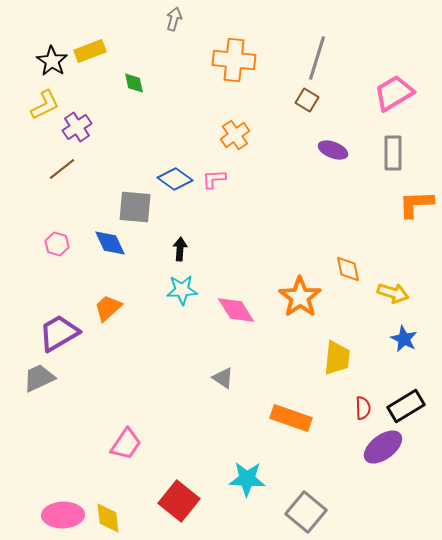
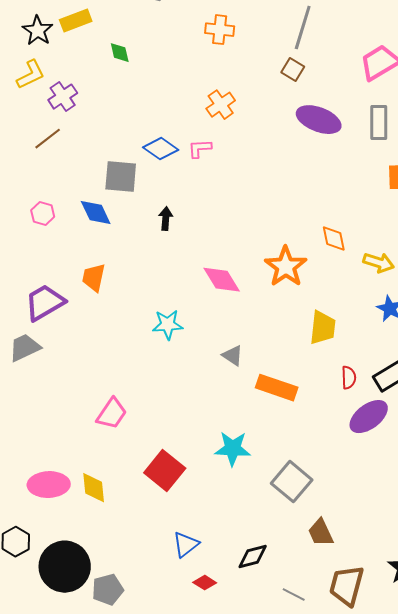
orange cross: (234, 60) -> (220, 30), size x0.7
purple ellipse: (333, 150) -> (319, 120), size x1.5
cyan star: (182, 290) -> (168, 325), moved
orange trapezoid: (108, 308) -> (94, 278), turned -36
gray triangle: (223, 378) -> (233, 356), moved

